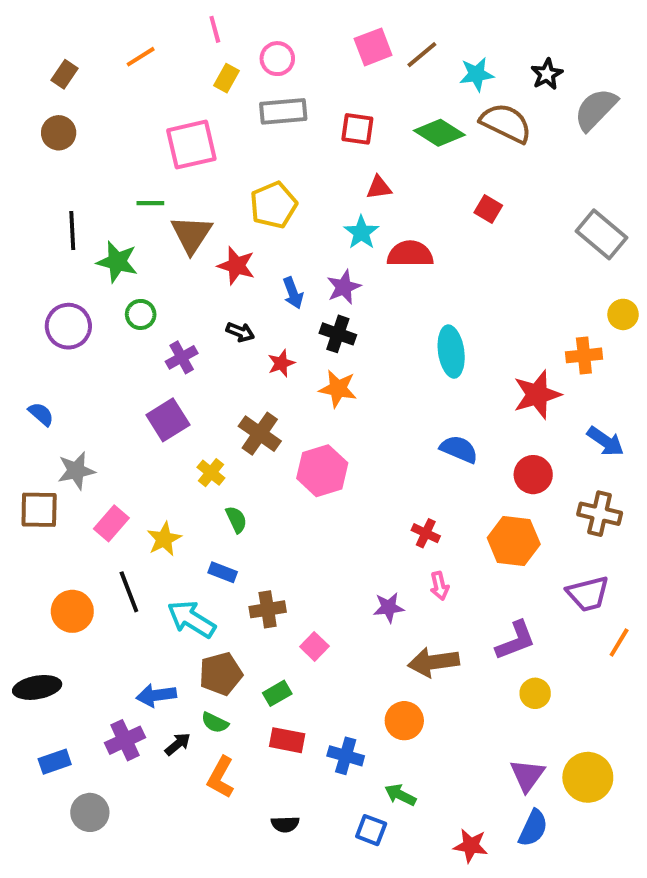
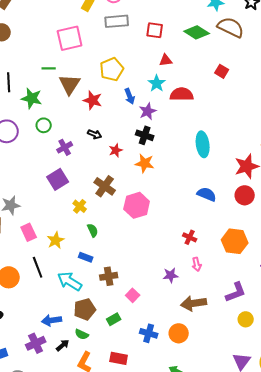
blue arrow: (293, 293) -> (130, 96), moved
red circle: (533, 475) -> (245, 195), moved
pink rectangle: (111, 523) -> (29, 232), turned -66
red rectangle: (287, 740) -> (119, 358), moved
blue cross: (346, 756) -> (149, 333), moved

